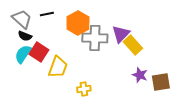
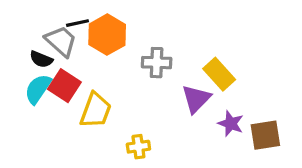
gray trapezoid: (22, 19) -> (61, 41), moved
orange hexagon: (78, 23) -> (107, 35), moved
purple triangle: (121, 34) -> (196, 99), moved
gray cross: (95, 38) -> (157, 63), size x0.7

